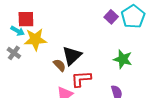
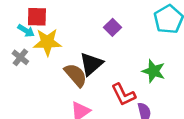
purple square: (111, 17) -> (112, 27), moved
brown semicircle: (60, 65) -> (76, 75), size x1.5
red L-shape: (81, 79) -> (123, 95), moved, turned -115

